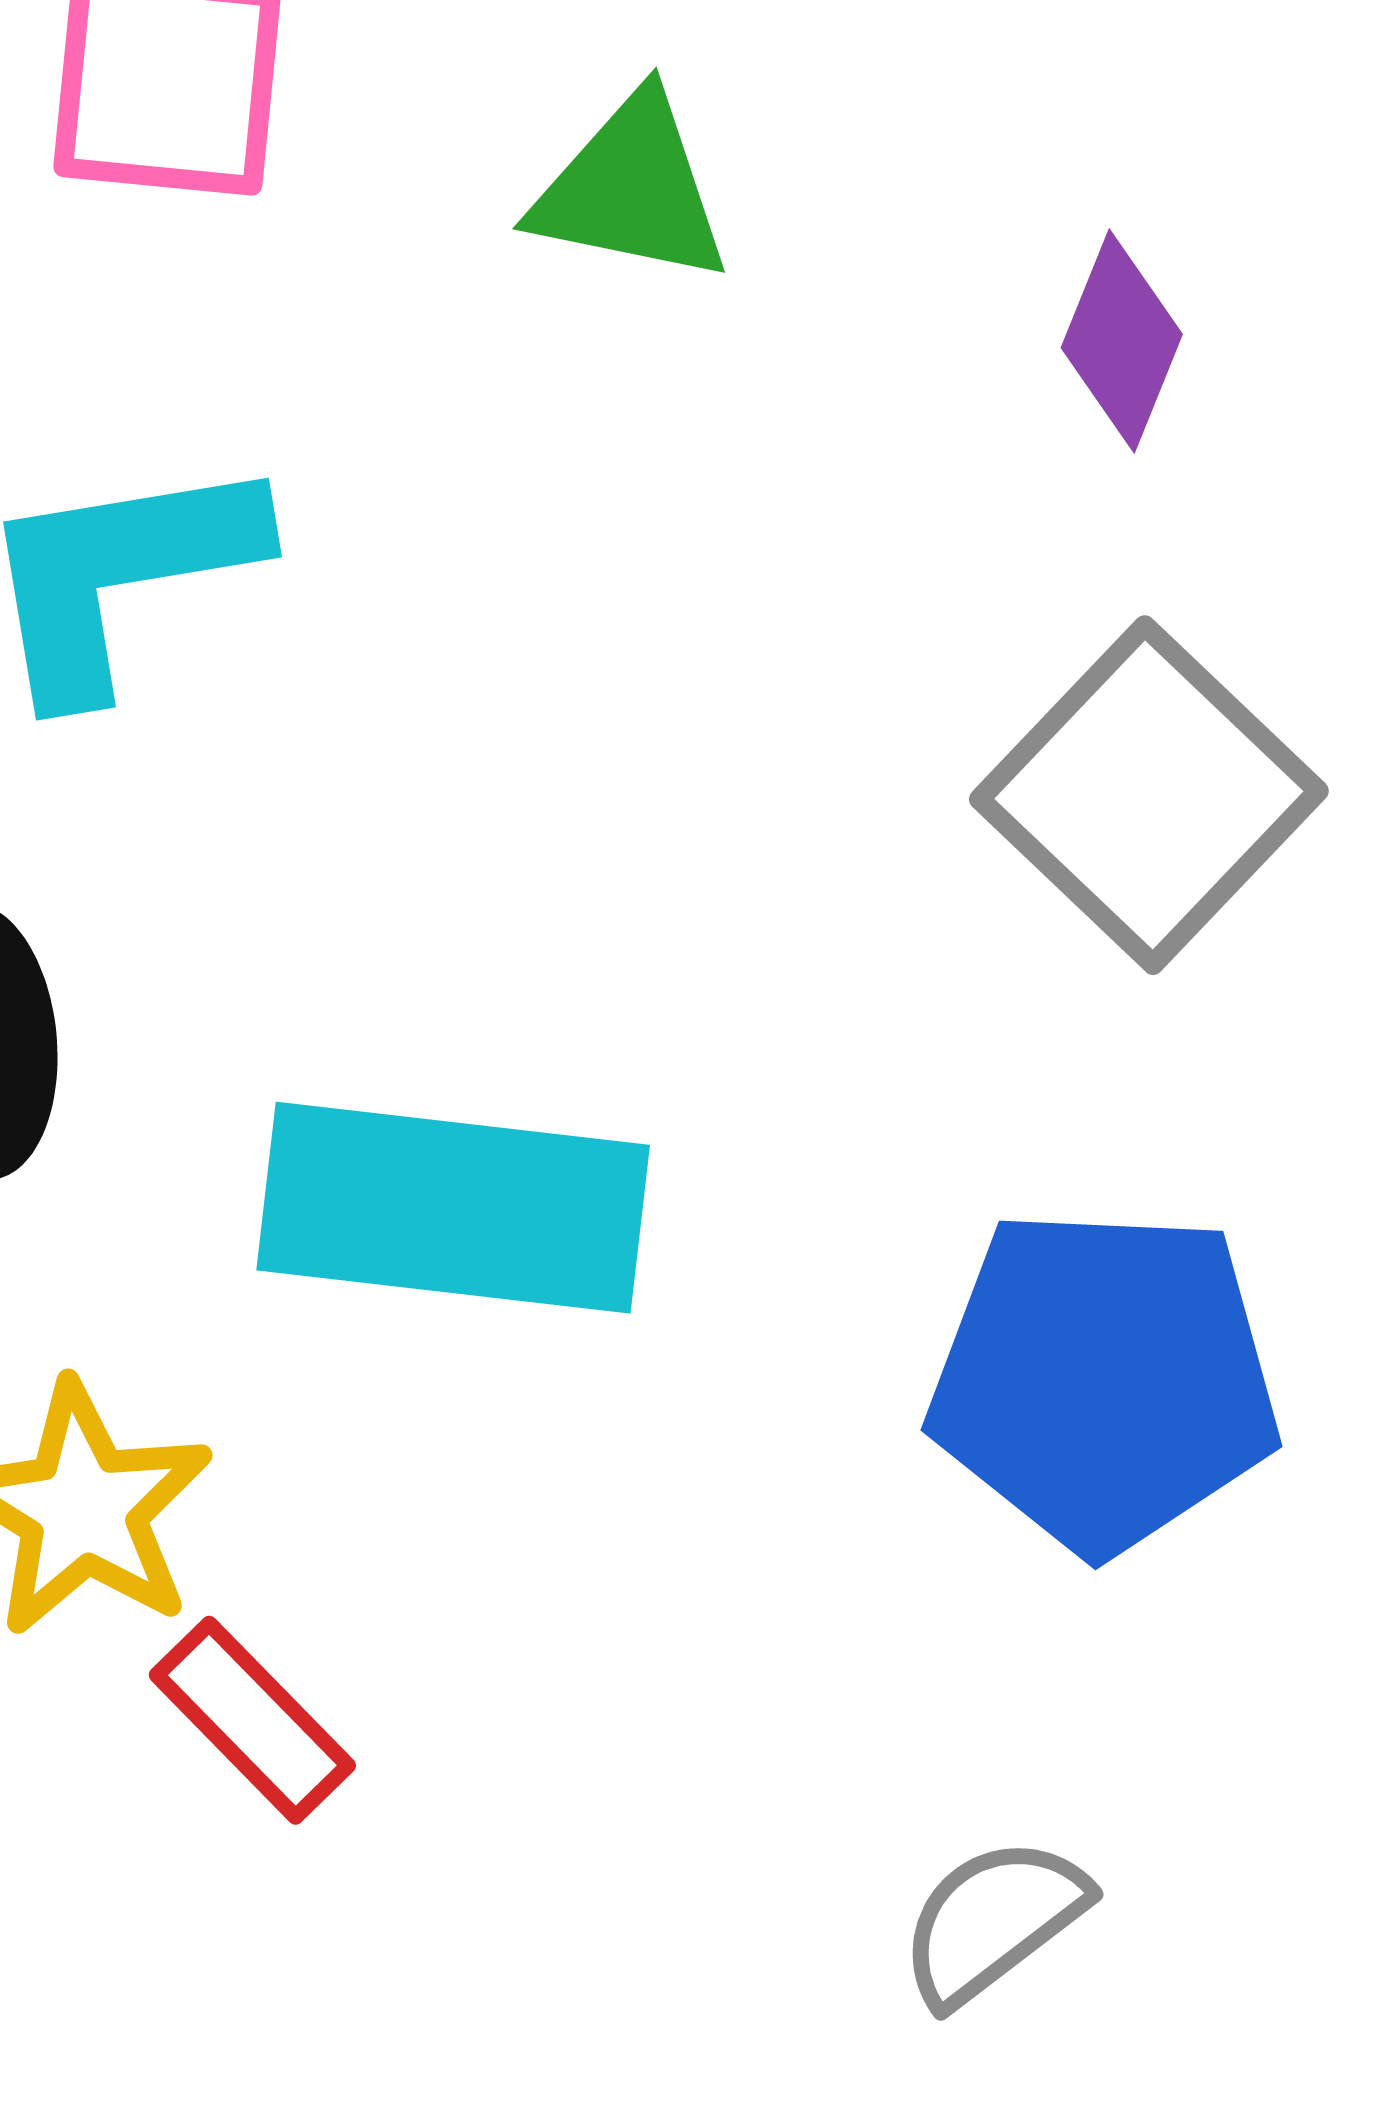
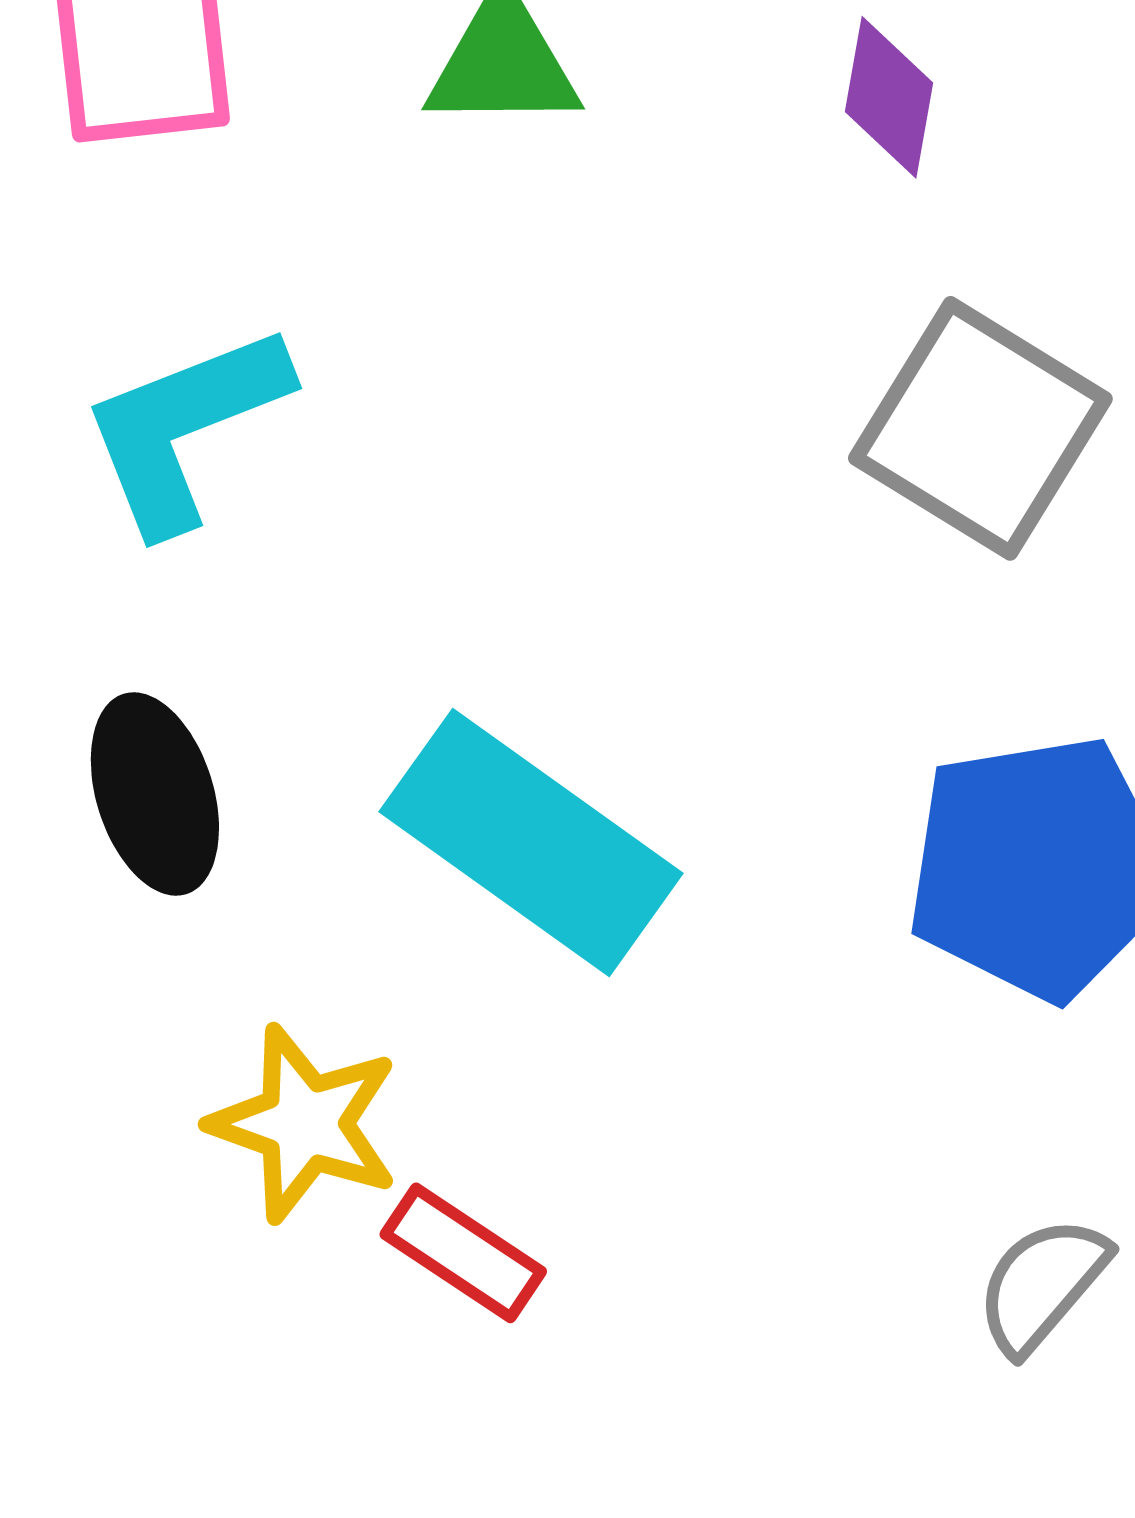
cyan rectangle: (453, 1208) -> (531, 843), turned 41

